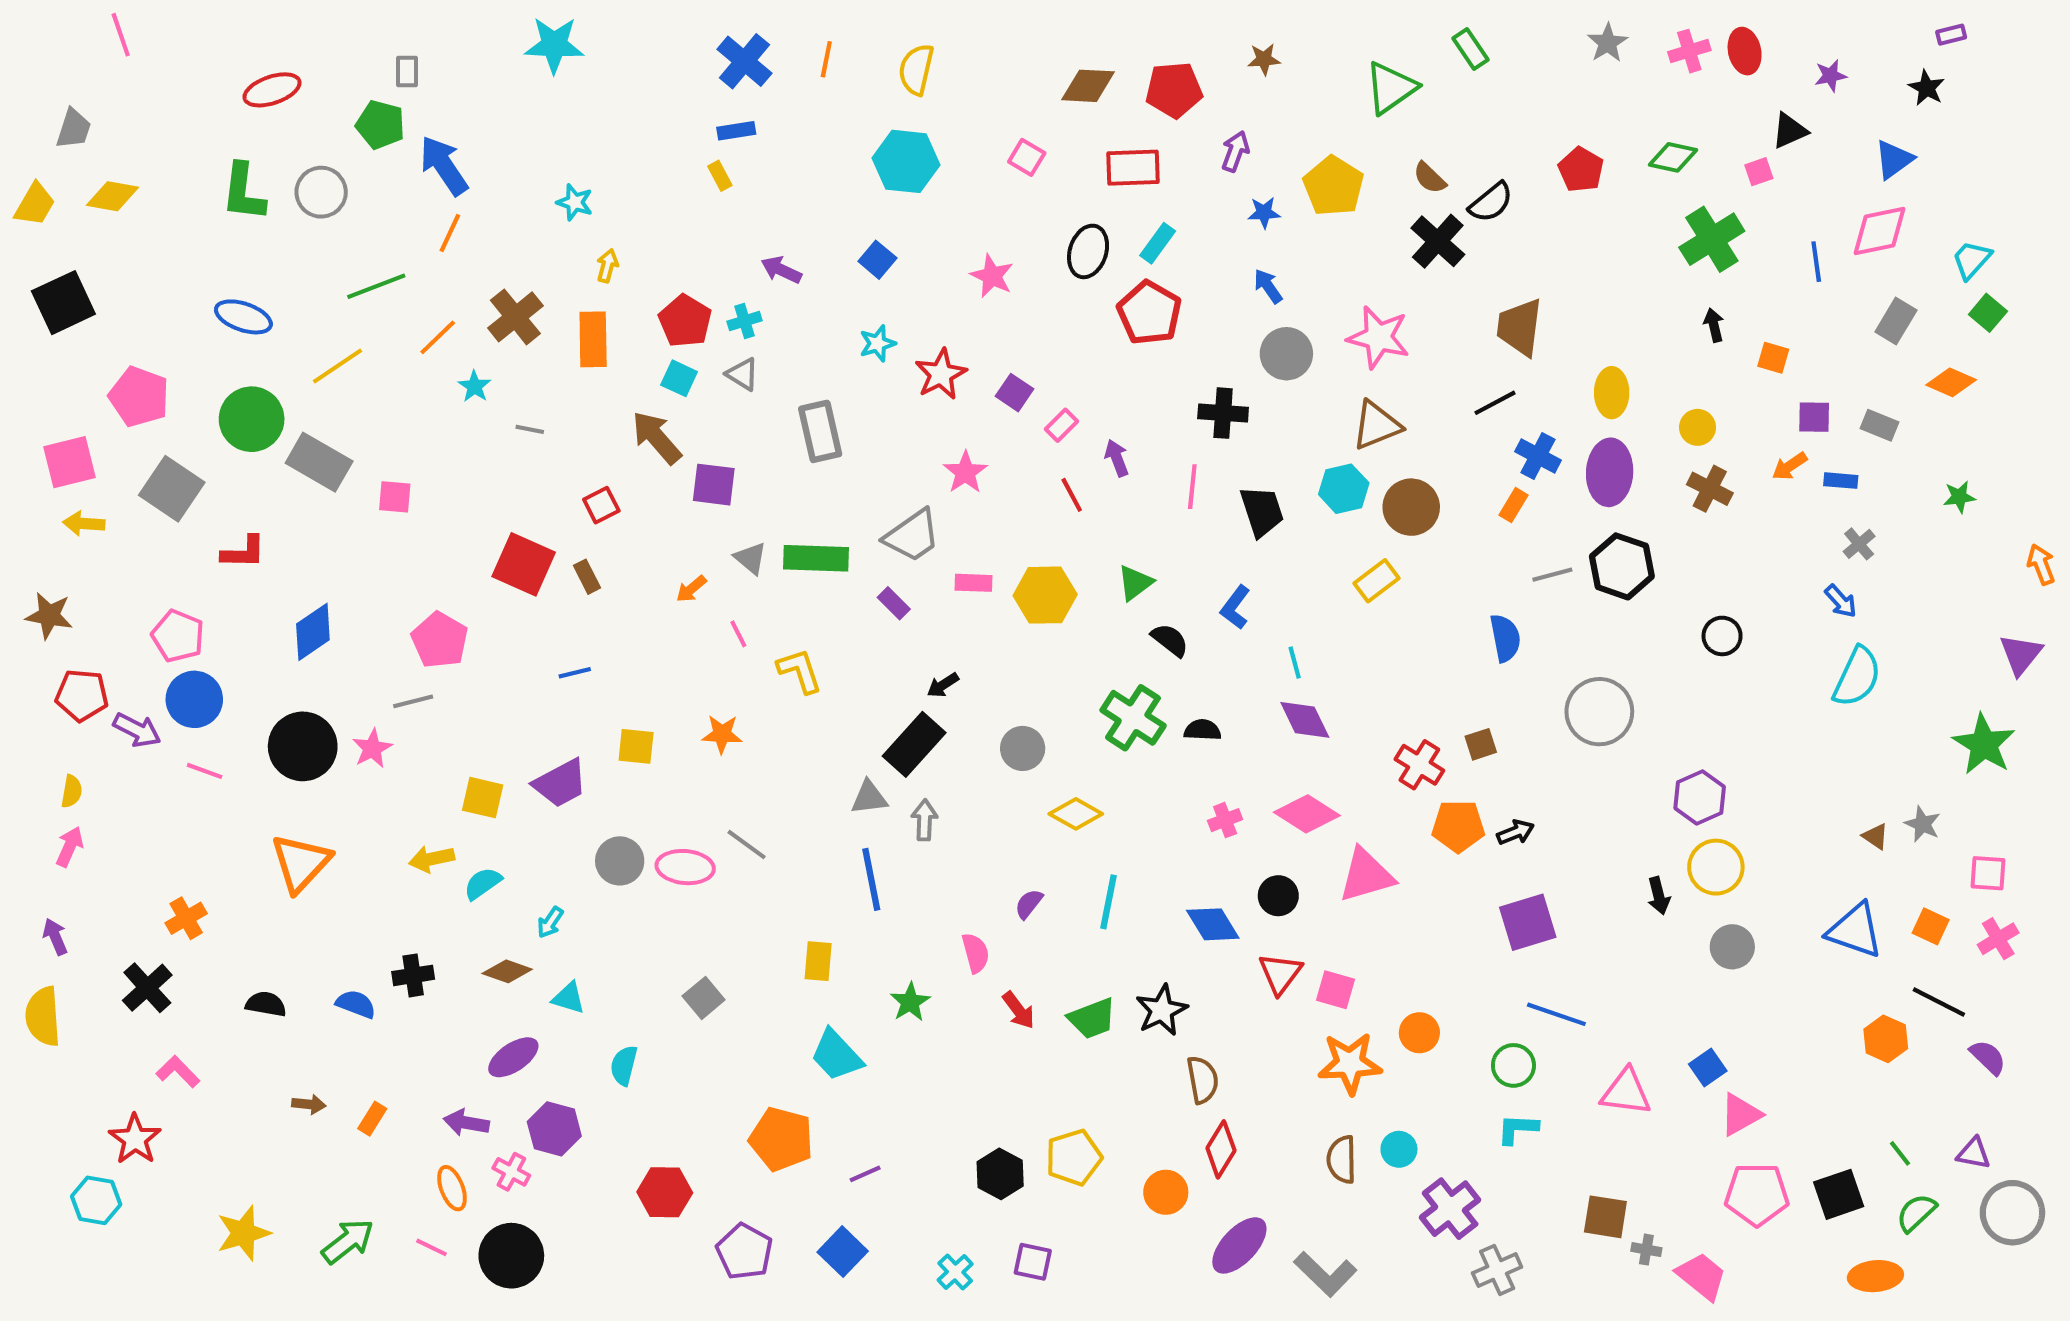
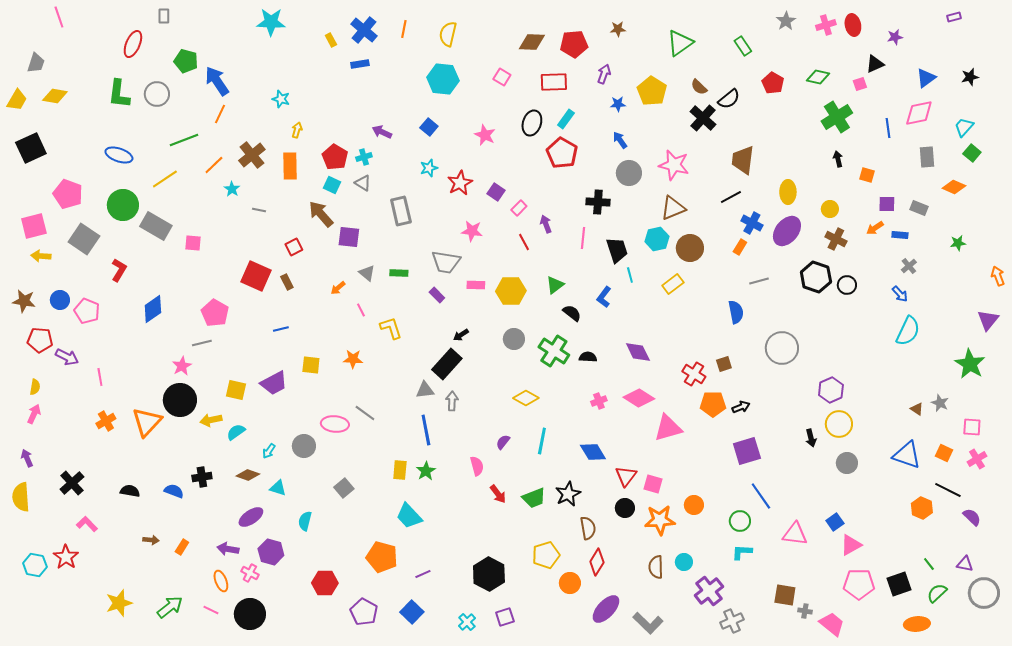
green rectangle: (1471, 49) -> (743, 46), moved
gray rectangle: (407, 71) -> (164, 16), moved
black star: (1927, 88) -> (970, 77), moved, turned 30
red ellipse: (272, 90) -> (133, 44), turned -48
yellow rectangle: (720, 176) -> (331, 40), moved
gray rectangle: (1896, 321) -> (927, 157), turned -35
pink star: (965, 472) -> (472, 231), turned -30
purple ellipse: (1610, 472) -> (787, 231), turned 36
gray trapezoid: (912, 536) -> (446, 262), turned 44
red L-shape: (243, 552) -> (119, 270), turned -60
green rectangle: (816, 558) -> (399, 273), size x0.6
black hexagon: (1622, 566) -> (816, 277), moved
black circle: (1722, 636) -> (847, 285), moved
cyan line: (1295, 663) -> (630, 275), moved
blue circle: (194, 699) -> (60, 300), moved, size x0.7
black circle: (303, 746) -> (180, 400), moved
gray circle: (1023, 748) -> (514, 339), moved
pink line: (205, 771) -> (100, 377), turned 60
gray circle: (620, 861) -> (304, 446), moved
black circle: (1278, 896) -> (625, 508), moved
orange cross: (186, 918) -> (106, 421), moved
green star: (910, 1002) -> (426, 471), moved
blue line: (1556, 1014) -> (761, 496), turned 36
yellow pentagon: (1074, 1157) -> (546, 555), moved
black hexagon: (1000, 1174) -> (489, 574), size x1.4
cyan hexagon: (96, 1200) -> (35, 565), moved
purple square: (1033, 1262) -> (505, 617), turned -30

